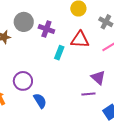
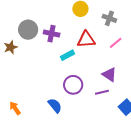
cyan rectangle: (59, 53) -> (68, 55), turned 48
purple circle: (23, 81) -> (73, 85), moved

